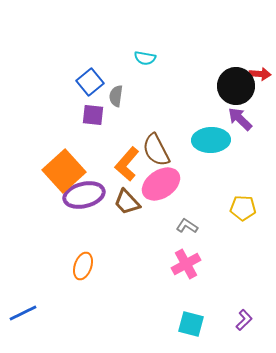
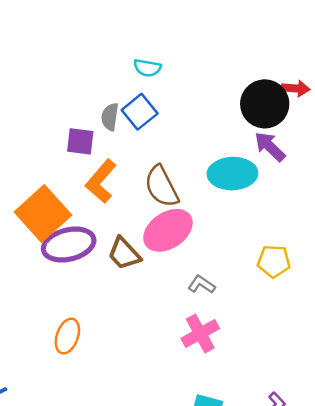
blue square: (90, 82) -> (140, 112), moved
orange L-shape: (127, 164) -> (101, 181), moved

